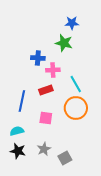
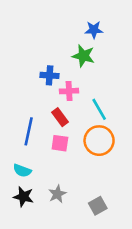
red rectangle: (46, 90) -> (60, 117), turned 72
pink square: (46, 118) -> (60, 143), moved
cyan semicircle: (17, 131) -> (22, 171), turned -144
gray square: (65, 158) -> (98, 206), moved

